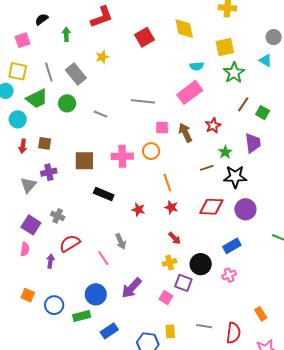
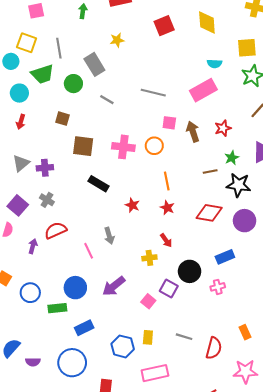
gray rectangle: (76, 74) -> (94, 64), moved
brown square: (45, 143) -> (63, 119), moved
purple cross: (49, 172) -> (45, 168), moved
yellow cross: (170, 262) -> (149, 258), moved

